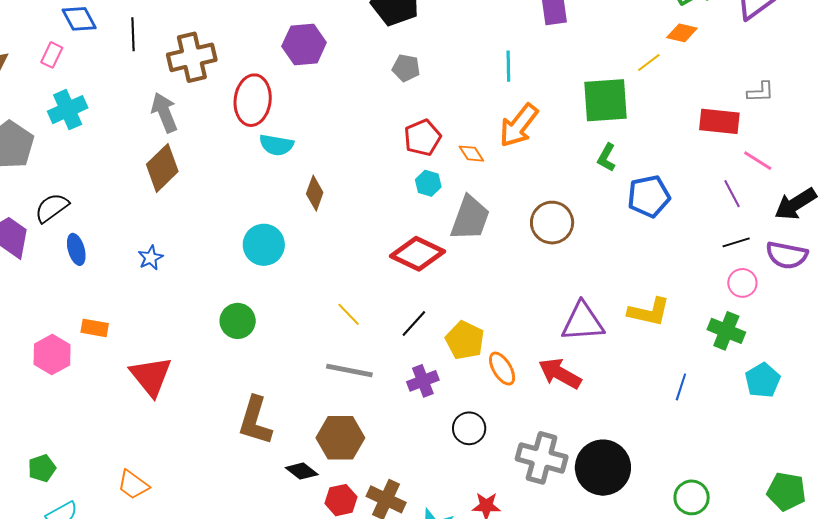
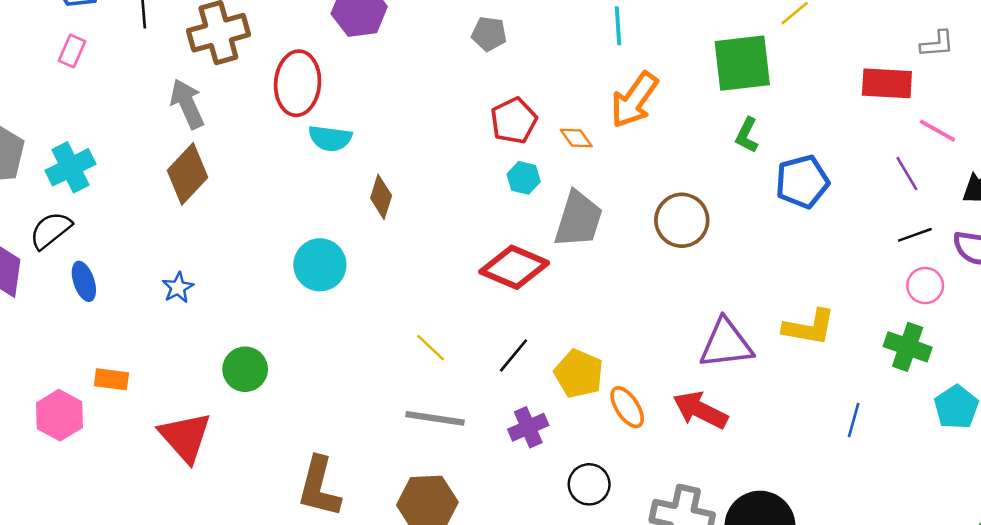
pink rectangle: (52, 55) -> (72, 51), moved
cyan cross: (68, 110) -> (70, 167), moved
green circle: (238, 321) -> (245, 369), moved

